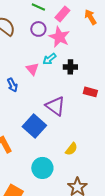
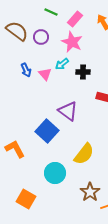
purple circle: (38, 29) -> (41, 37), moved
blue arrow: (12, 85) -> (26, 70), moved
yellow semicircle: (71, 149) -> (84, 154), size x1.6

